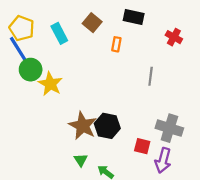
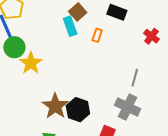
cyan rectangle: (59, 33) -> (70, 26), moved
gray line: (151, 76) -> (135, 78), moved
gray cross: (169, 128) -> (128, 107), moved

